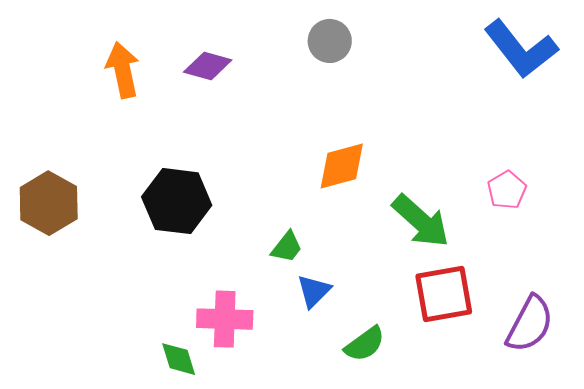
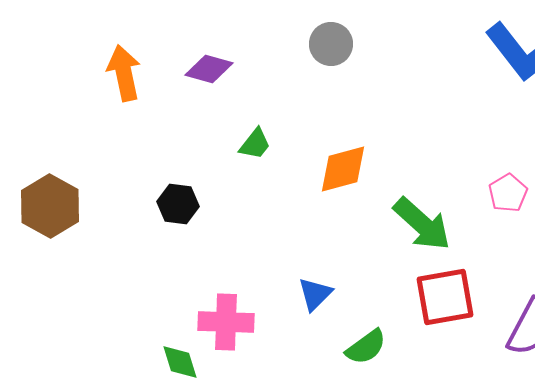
black hexagon: (177, 201) -> (178, 204), size x0.6
green trapezoid: (287, 247) -> (255, 144), moved

